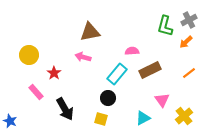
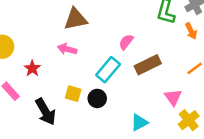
orange arrow: (186, 42) -> (191, 31), turned -72
pink semicircle: (132, 51) -> (126, 42), turned -48
pink triangle: (162, 100) -> (173, 97), moved
yellow square: (101, 119) -> (73, 94), moved

